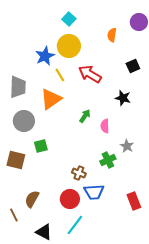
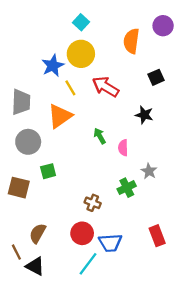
orange semicircle: (112, 35) -> (131, 41), size x1.5
green arrow: (85, 116) -> (100, 136), turned -64
blue trapezoid: (94, 192) -> (110, 243), moved
black triangle: (44, 232) -> (35, 266), moved

